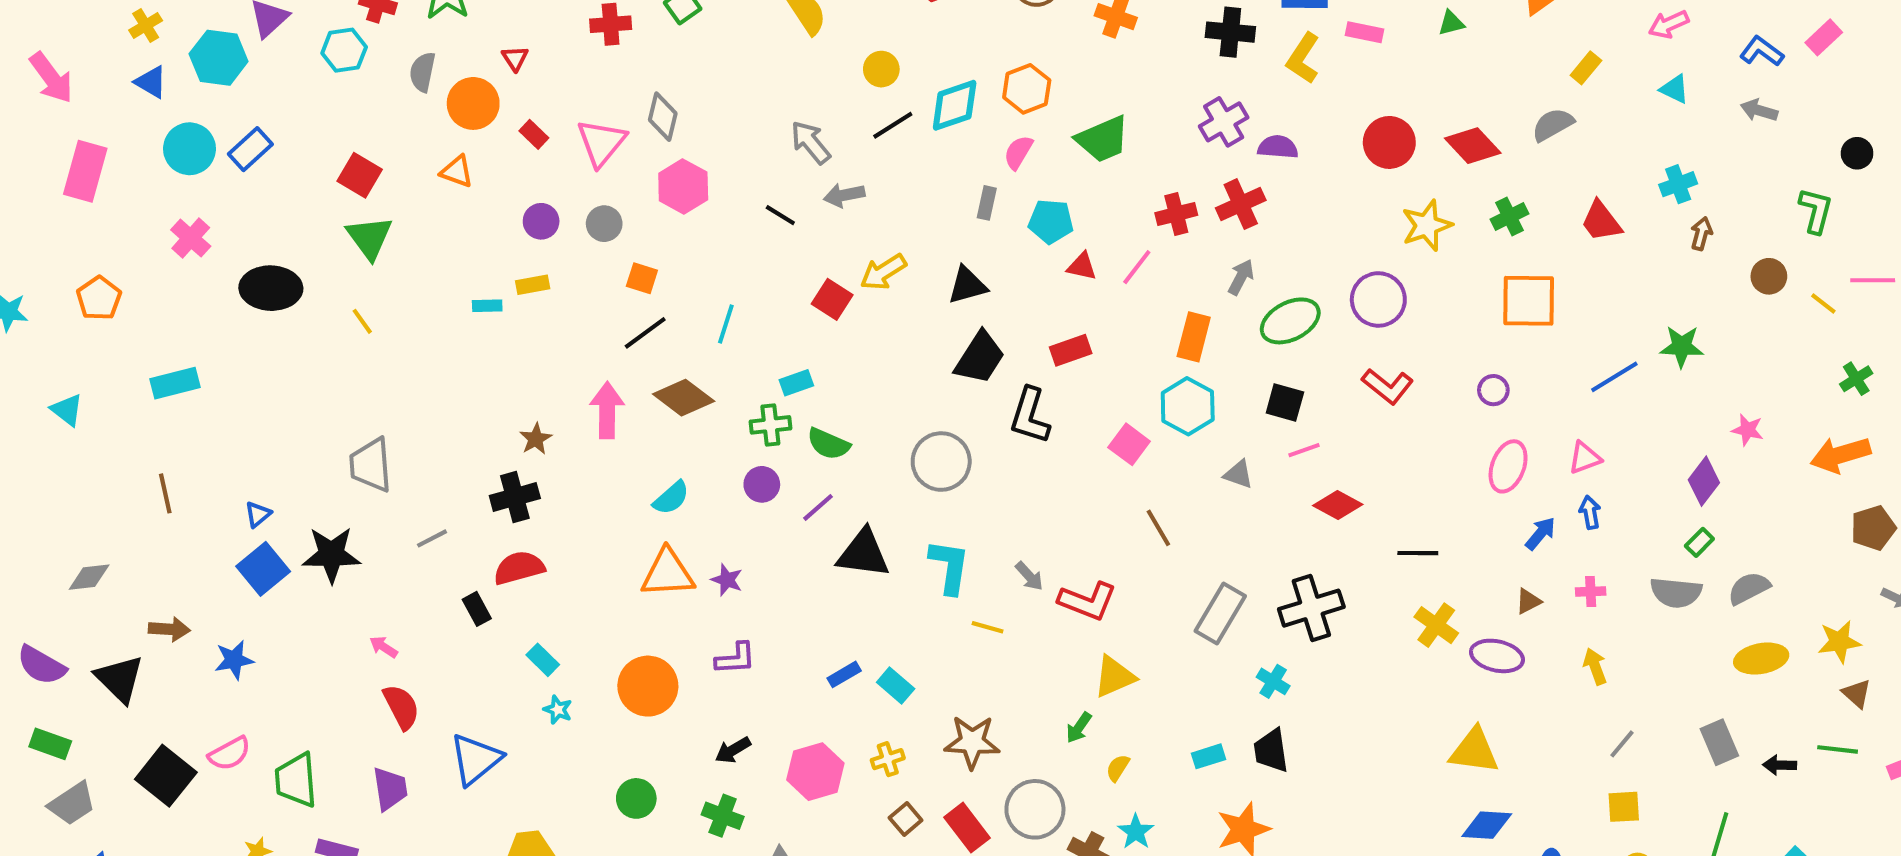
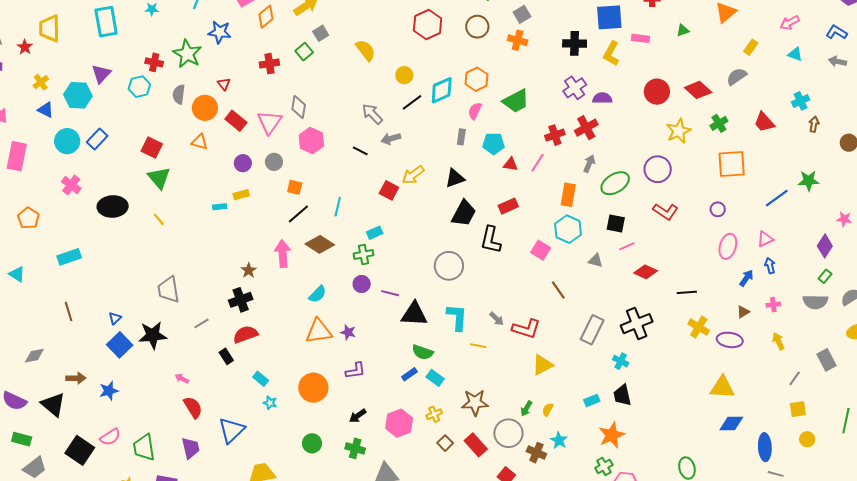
red rectangle: (534, 134) -> (236, 121), size x1.5
green semicircle: (828, 444) -> (423, 352), moved
purple line: (818, 507) -> (390, 293), turned 60
green arrow: (1079, 727) -> (526, 409), moved
gray rectangle: (1719, 742) -> (826, 360), moved

